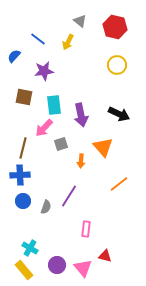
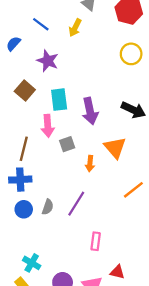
purple star: (44, 71) -> (48, 61), turned 30
brown square: (24, 97) -> (25, 90), turned 30
pink arrow: (44, 128) -> (48, 126), turned -48
gray semicircle: (46, 207) -> (48, 207), moved

